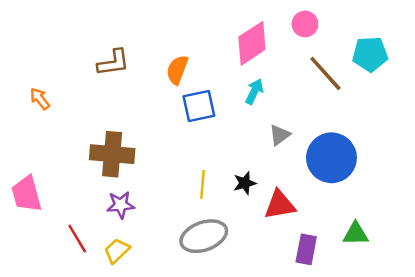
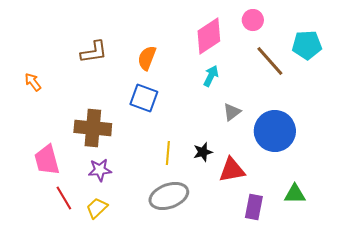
blue square: (199, 106) -> (144, 98), moved, turned 32
pink trapezoid: (27, 194) -> (47, 160), moved

